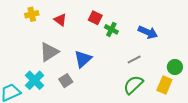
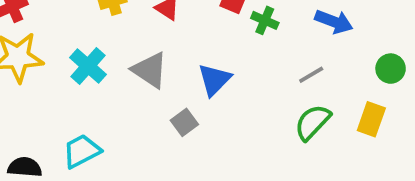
gray triangle: (49, 52) -> (150, 70), turned -50
green circle: (175, 67) -> (391, 69), moved
cyan cross: (35, 80) -> (88, 66), moved

